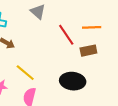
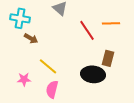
brown rectangle: (88, 51) -> (108, 58), moved, turned -63

